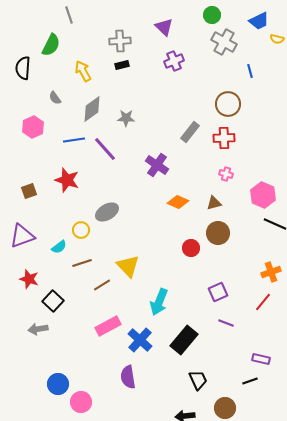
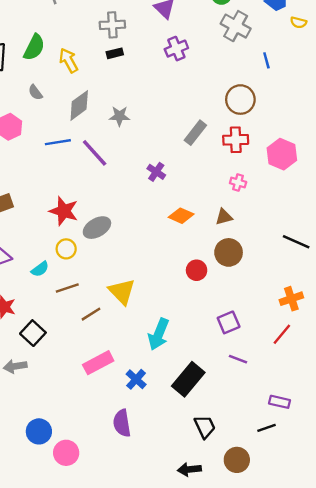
green semicircle: (51, 45) -> (34, 47), moved
purple cross: (157, 165) -> (156, 172), size x0.7
red star: (67, 180) -> (64, 211), moved
pink hexagon: (263, 195) -> (282, 154), moved
blue cross: (140, 340) -> (136, 379), size x0.7

